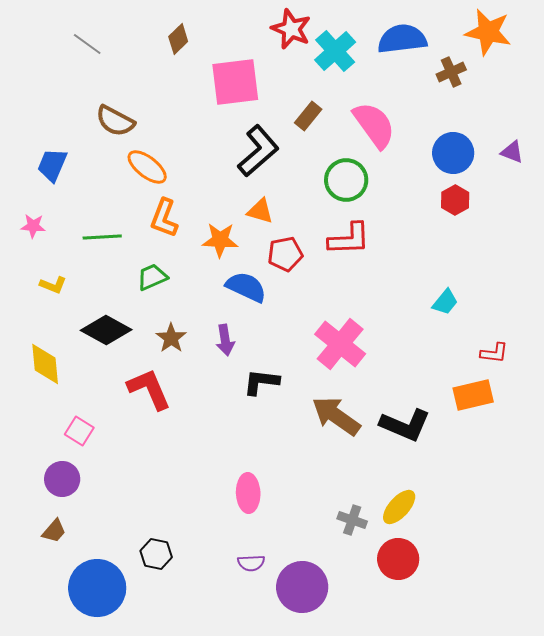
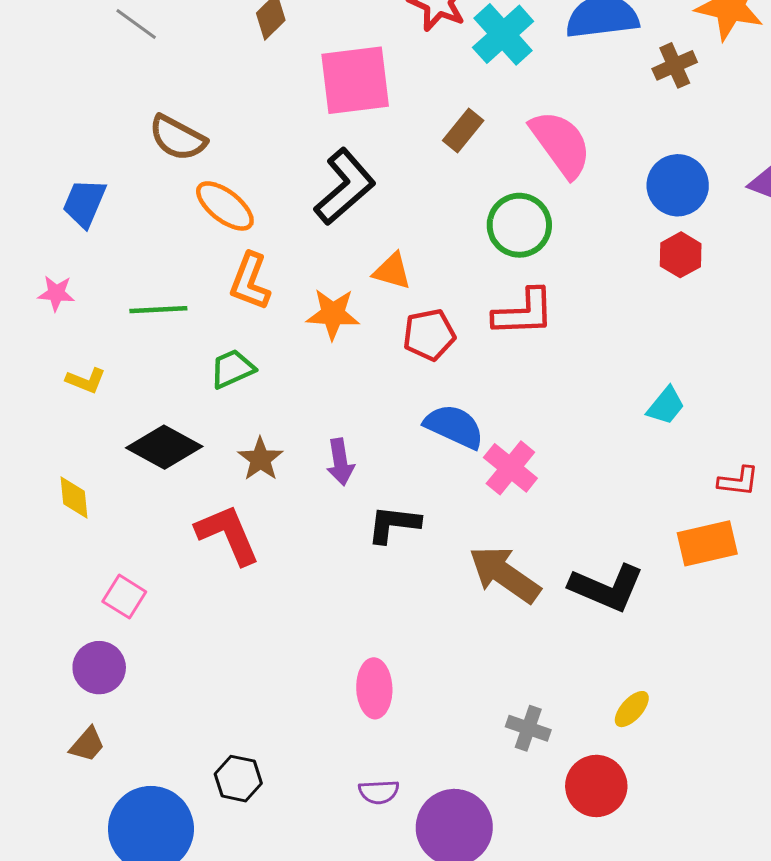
black L-shape: (258, 151) -> (345, 187), moved
blue semicircle: (246, 287) -> (454, 426), moved
pink cross: (340, 344) -> (510, 468), size x0.7
yellow diamond: (45, 364) -> (74, 497), size x0.7
yellow ellipse: (399, 507) -> (632, 709), moved, size x0.7

